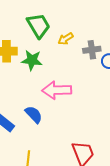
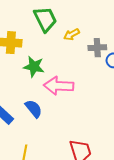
green star: (32, 60) -> (34, 67), moved

